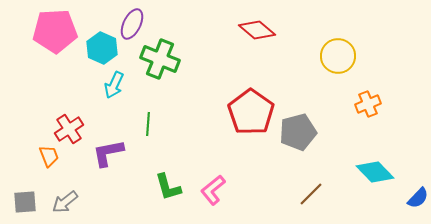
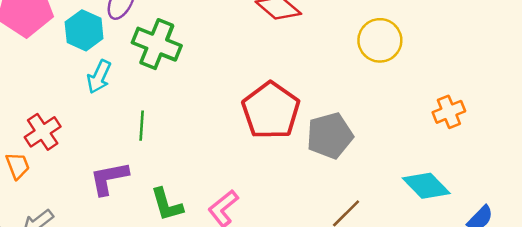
orange cross: (368, 104) -> (449, 112), moved
purple L-shape: (108, 153) -> (109, 178), moved

